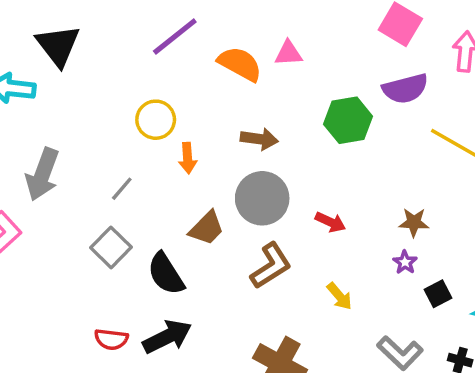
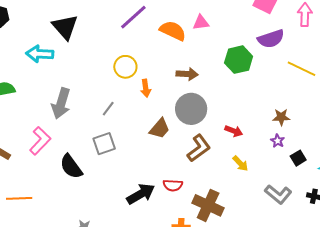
red arrow: (330, 222) -> (234, 131), moved
gray square: (111, 247) -> (104, 144), turned 30
black semicircle: (166, 274) -> (71, 167), moved
red semicircle: (111, 339) -> (173, 185), moved

